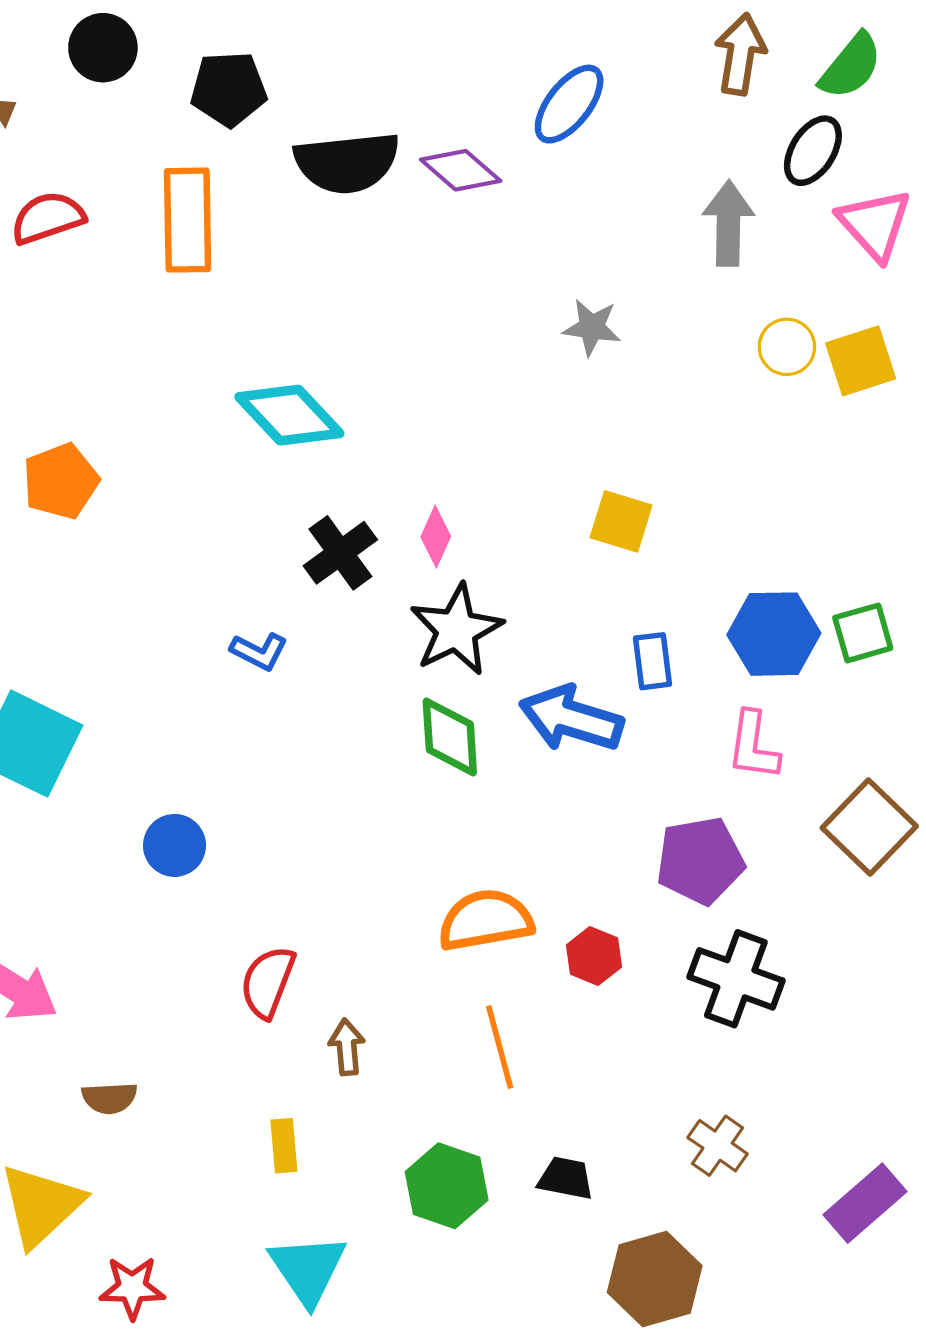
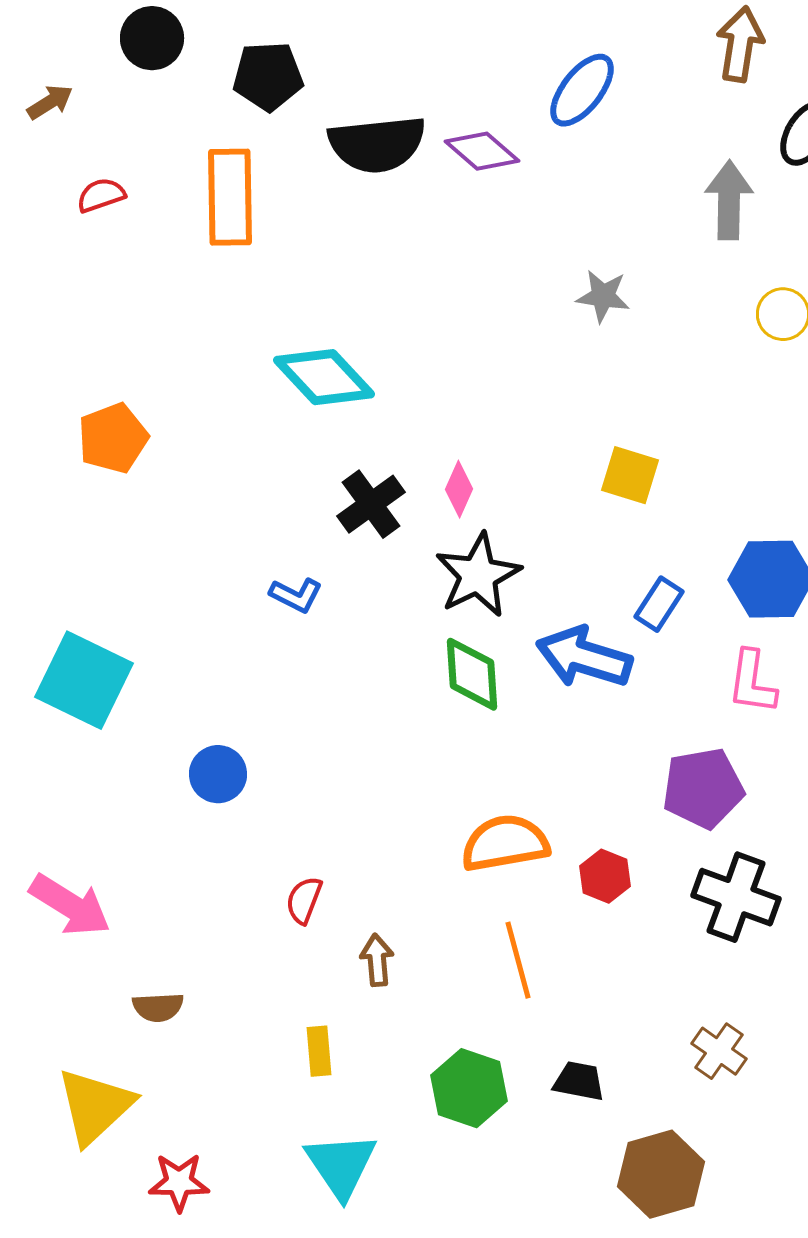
red semicircle: (48, 218) -> (101, 195), size x0.7
blue rectangle: (652, 661) -> (659, 604), turned 40
red semicircle: (268, 982) -> (304, 900), size x0.7

